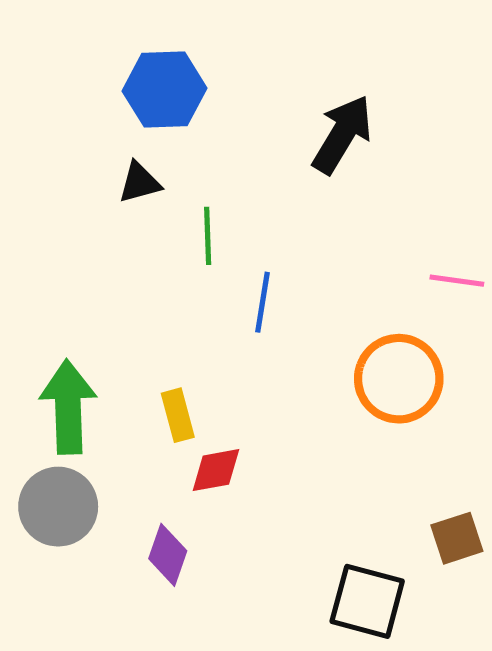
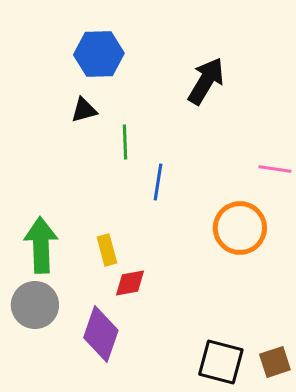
brown square: (457, 538) -> (275, 362), moved
purple diamond: (168, 555) -> (101, 334), size x1.5

